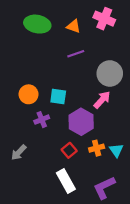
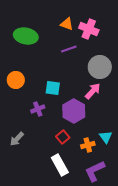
pink cross: (104, 19) -> (89, 29), moved
green ellipse: (37, 24) -> (26, 36), moved
orange circle: (29, 94) -> (16, 80), moved
orange cross: (97, 148) -> (88, 145), moved

